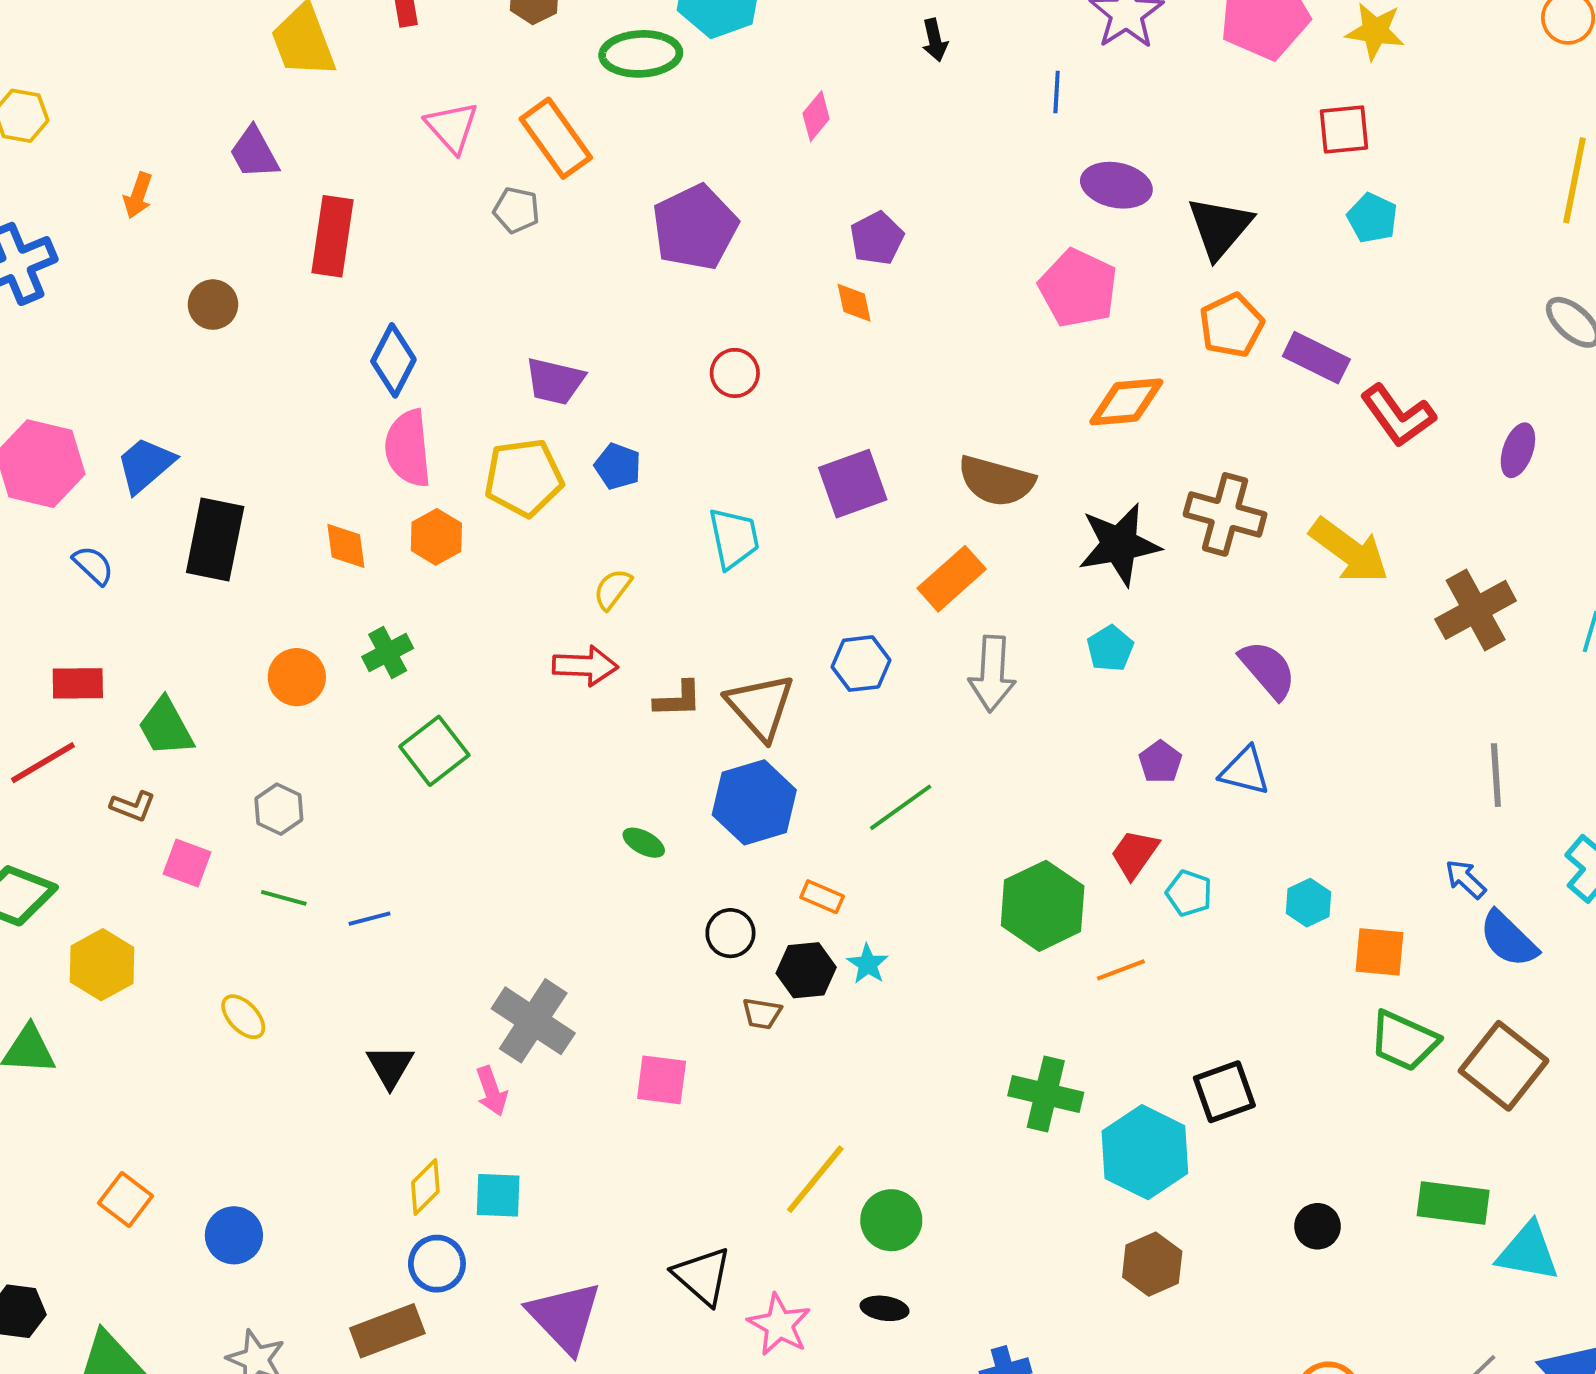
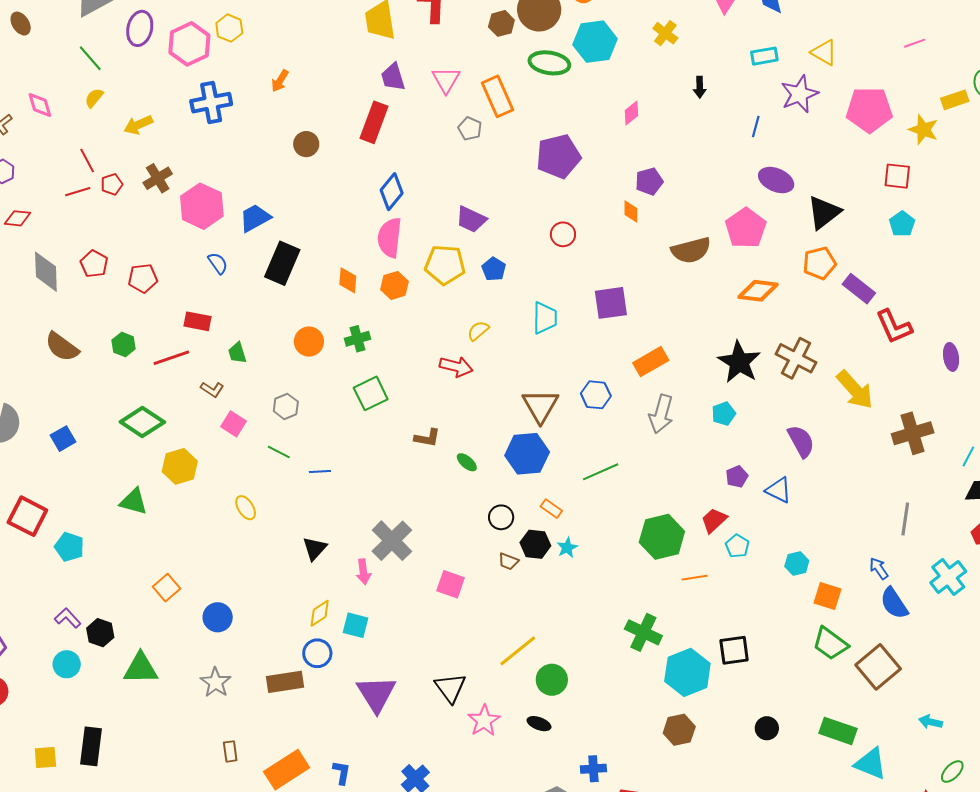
purple trapezoid: (254, 153) -> (393, 77), moved
purple ellipse: (1518, 450) -> (951, 357), turned -40
brown semicircle: (996, 481) -> (691, 250), moved, turned -42
black star: (1119, 544) -> (739, 362), turned 30
brown L-shape: (678, 699) -> (427, 438), moved
green trapezoid: (166, 727) -> (237, 353), size x0.7

